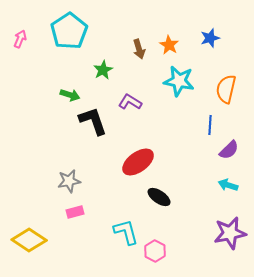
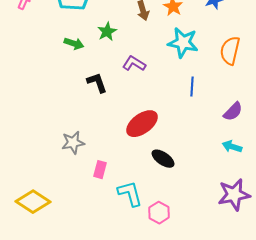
green arrow: (70, 95) -> (74, 44), moved
black L-shape: (93, 121) -> (97, 83), size x0.7
blue line: (210, 125) -> (192, 87), moved
pink rectangle: (75, 212) -> (100, 170), moved, turned -60

